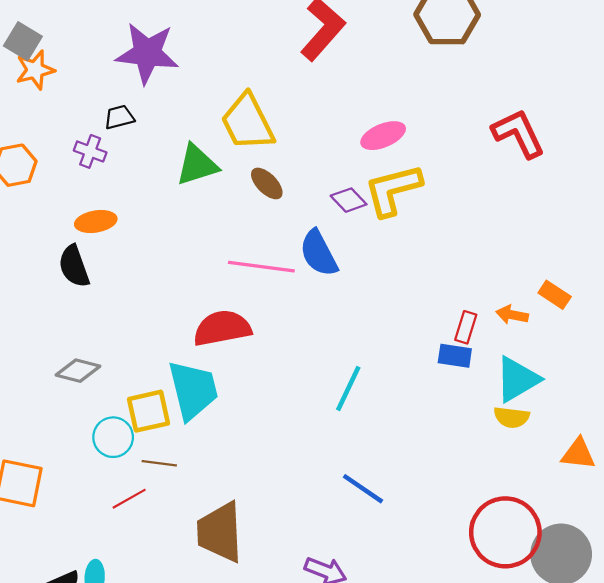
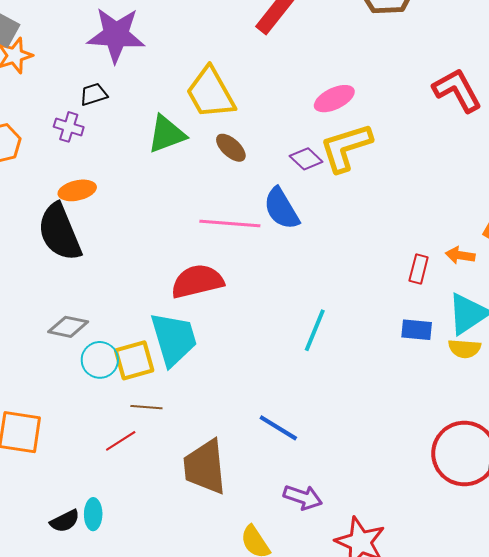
black semicircle: (74, 266) -> (60, 232), size x1.5
blue rectangle: (455, 356) -> (417, 330), moved
cyan circle: (113, 437) -> (100, 360), moved
blue line: (363, 489) -> (278, 428), moved

